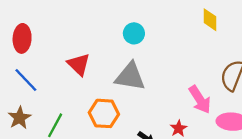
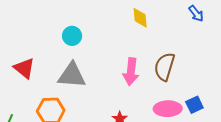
pink arrow: (200, 100) -> (131, 72), moved, turned 44

